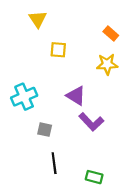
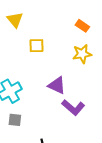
gray square: (45, 130) -> (15, 120), moved

